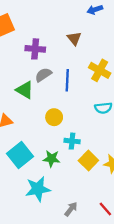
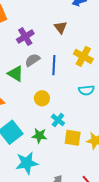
purple cross: (35, 49) -> (25, 37), turned -36
cyan cross: (72, 141) -> (58, 120), turned 32
yellow square: (88, 161) -> (73, 138), turned -36

